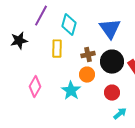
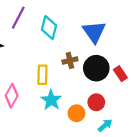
yellow rectangle: (57, 49) -> (42, 75), moved
orange circle: (87, 75) -> (76, 113), moved

